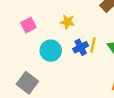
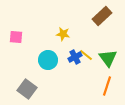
pink square: (28, 25) -> (16, 37), moved, turned 32
yellow line: (93, 45) -> (86, 55), turned -64

